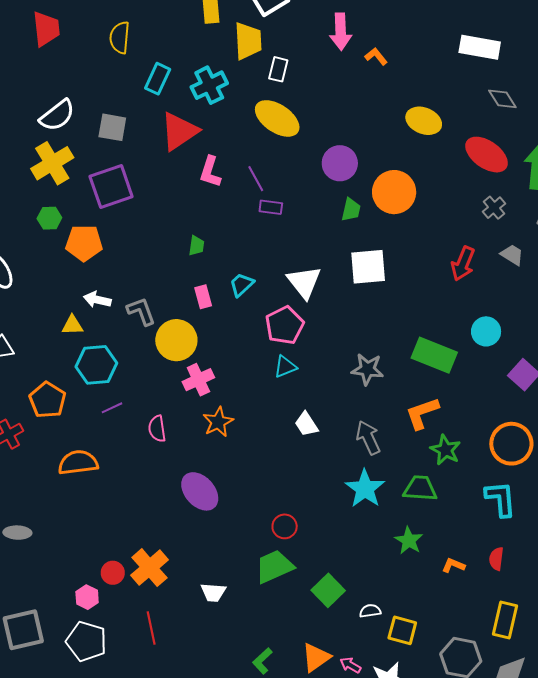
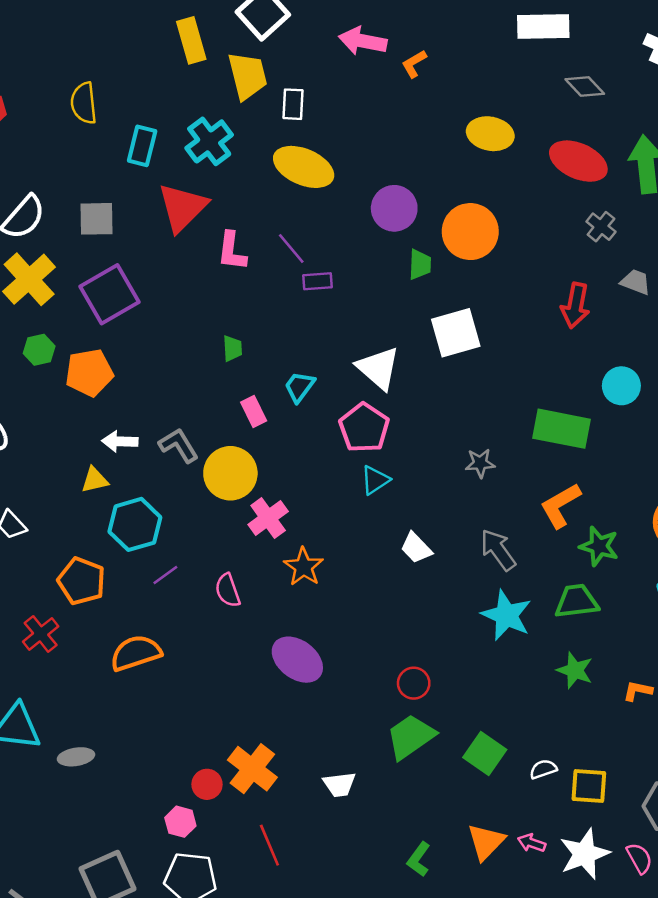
pink arrow: (341, 32) -> (363, 41), turned 114
orange L-shape: (376, 56) -> (414, 64), turned -70
gray star: (367, 369) -> (480, 463), size x0.7

